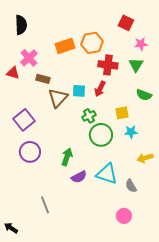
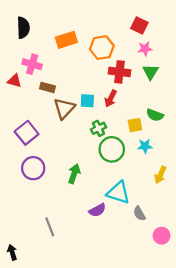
pink star: (141, 44) -> (145, 49), moved
orange rectangle: (65, 46) -> (66, 40), moved
pink cross: (29, 58) -> (32, 64), turned -30
green semicircle: (144, 95) -> (155, 115), moved
yellow arrow: (145, 158) -> (160, 175), turned -49
purple semicircle: (79, 177) -> (97, 210), moved
gray semicircle: (131, 186) -> (139, 214), moved
pink circle: (124, 216) -> (162, 236), moved
black arrow: (11, 228) -> (12, 252), turned 40

